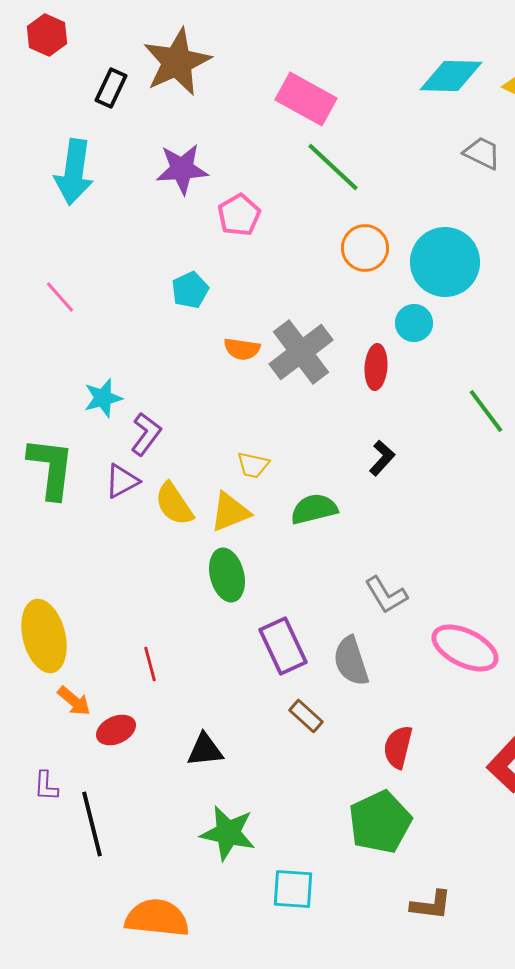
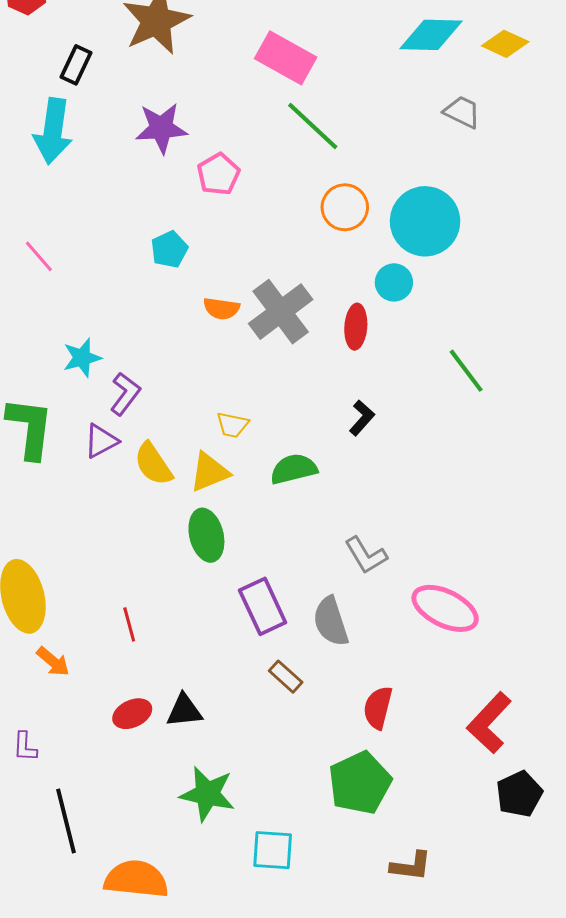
black rectangle: (111, 88) -> (76, 65), moved
red ellipse: (116, 730) -> (132, 714), moved
black line: (92, 824) -> (66, 821), moved

